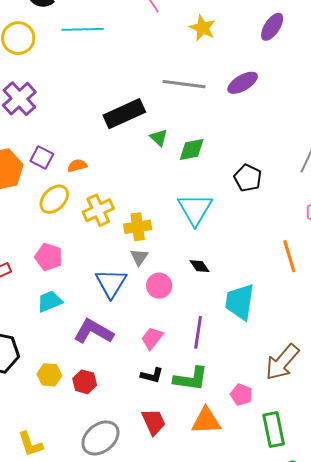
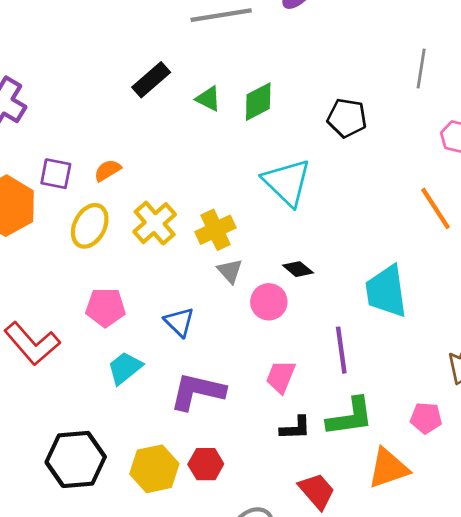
black rectangle: (124, 114) -> (151, 80), size x0.7
black diamond: (200, 266) -> (298, 269), moved
blue triangle: (111, 283) -> (179, 322), moved, size x0.7
yellow hexagon: (49, 375) -> (154, 469), size x1.4

